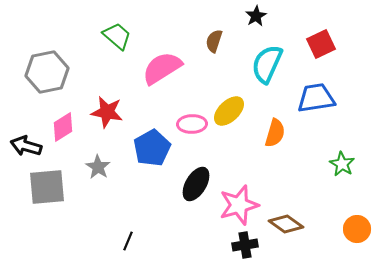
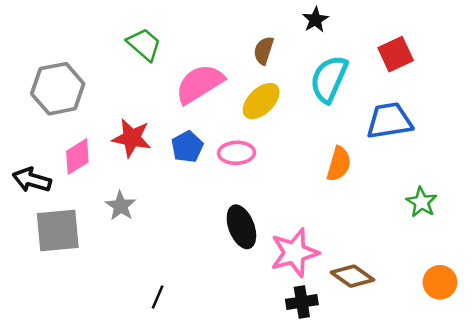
yellow ellipse: (229, 111) -> (261, 101), moved
blue pentagon: (152, 148) -> (187, 147), moved, size x0.7
black ellipse: (196, 184) -> (241, 227), turned -52

